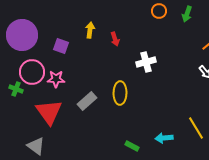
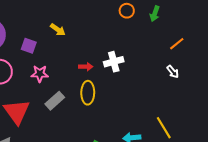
yellow arrow: (90, 30) -> (58, 30), turned 119
red arrow: (115, 39) -> (86, 67), moved, turned -72
pink star: (56, 79) -> (40, 74), moved

